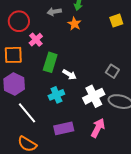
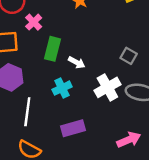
white line: (27, 113) -> (27, 112), turned 50
pink arrow: (98, 128) -> (129, 140), moved, turned 42

